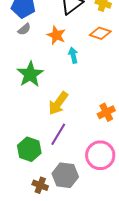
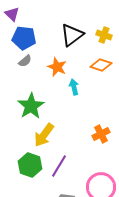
yellow arrow: (58, 103) -> (44, 135), moved
orange cross: (106, 112) -> (101, 134), moved
green hexagon: (29, 149) -> (30, 165), moved

